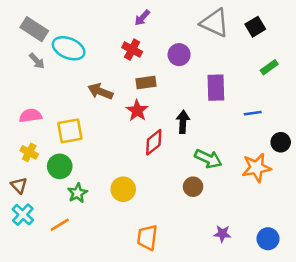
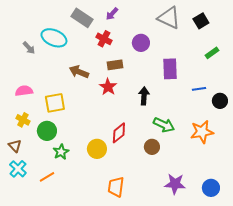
gray rectangle: (34, 29) -> (82, 18), moved
red diamond: (154, 142) -> (119, 133), moved
black circle: (281, 142) -> (220, 101), moved
purple star: (222, 234) -> (175, 184), size x1.5

